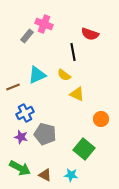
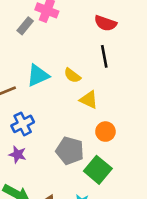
black line: (73, 52) -> (104, 56), moved
orange circle: (101, 119) -> (105, 132), moved
gray pentagon: (45, 134) -> (70, 151), moved

